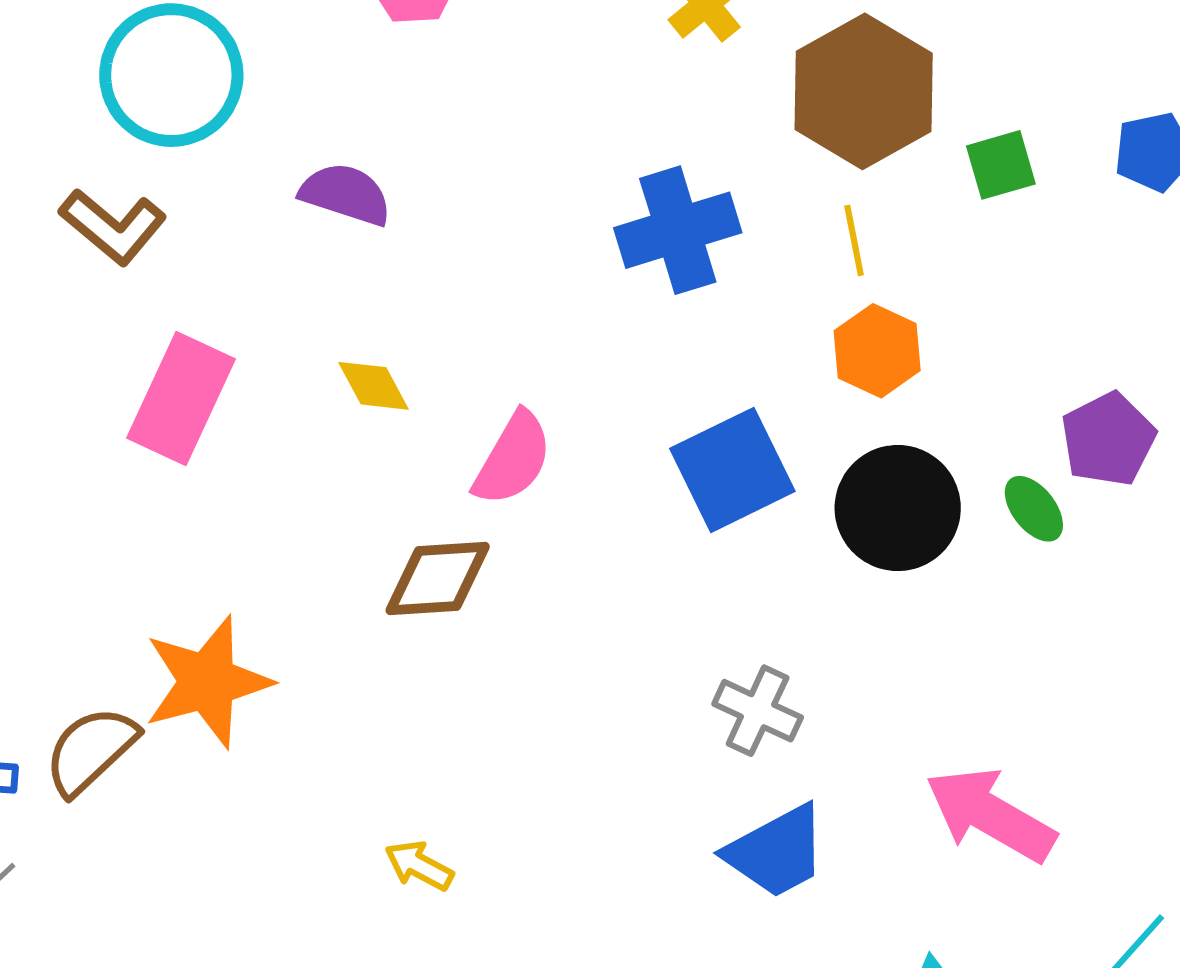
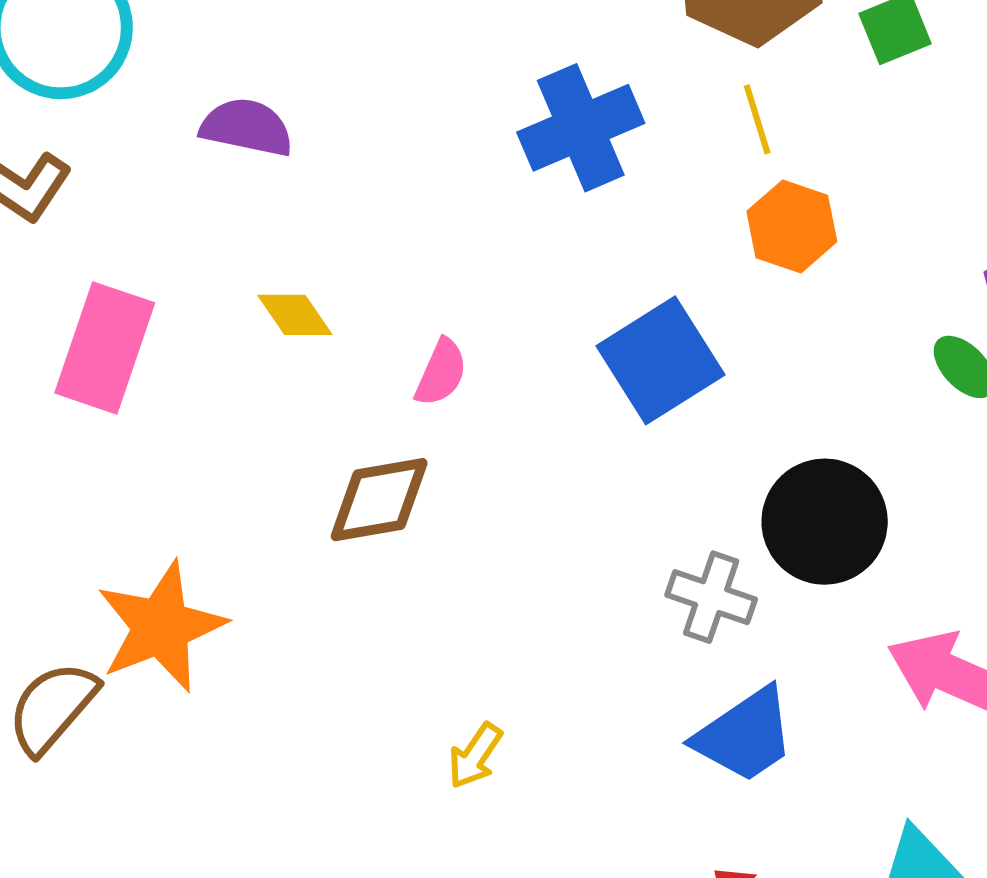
pink semicircle: (513, 459) -> (441, 373), size x0.7
black circle: (898, 508) -> (825, 522), moved
yellow arrow: (419, 866) -> (475, 756), moved, turned -78

